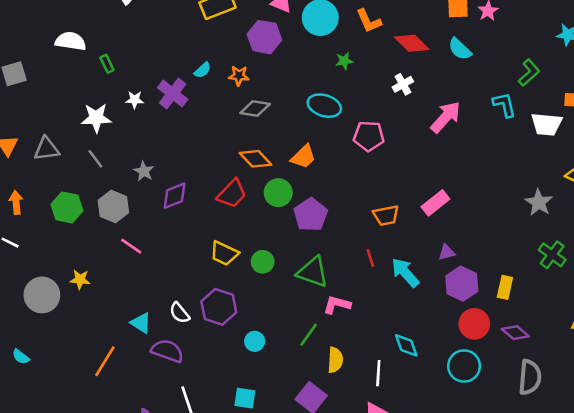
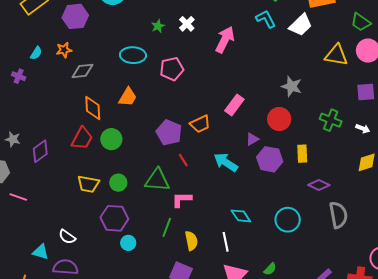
green star: (344, 61) -> (158, 26), moved
purple cross: (173, 94) -> (19, 76), size x0.6
white trapezoid: (546, 124) -> (301, 25), turned -35
orange diamond: (255, 159) -> (93, 108), turned 55
green circle: (278, 193) -> (111, 139), moved
gray star: (539, 202) -> (292, 86), moved
purple pentagon: (311, 215) -> (169, 133), moved
red line: (370, 258) -> (183, 160), moved
purple hexagon: (219, 307) -> (114, 218), moved
red circle: (474, 324) -> (279, 119), moved

